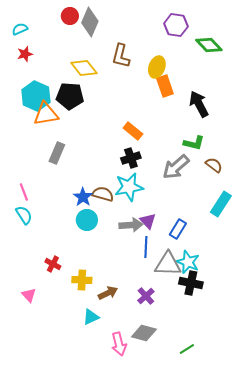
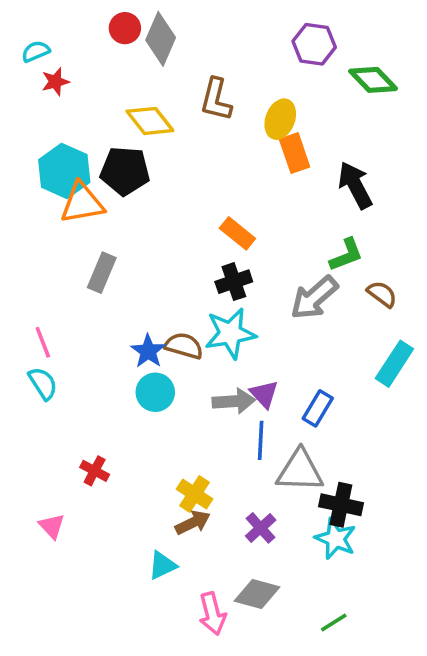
red star: (25, 54) -> (55, 82), moved
green L-shape: (194, 143) -> (346, 255), turned -35
cyan star: (188, 262) -> (336, 539), moved
yellow cross: (82, 280) -> (195, 494), moved, turned 30

